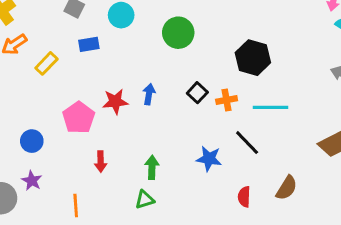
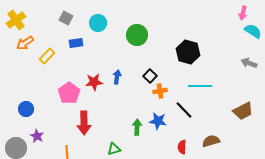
orange cross: (227, 100) -> (160, 91), moved
blue circle: (32, 141) -> (26, 109), moved
red arrow: (101, 162) -> (84, 123), size x1.6
green arrow: (152, 167) -> (137, 127), moved
brown semicircle: (287, 188) -> (211, 141), turned -138

